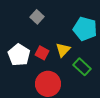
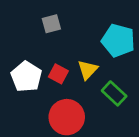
gray square: (37, 17) -> (51, 24), turned 32

